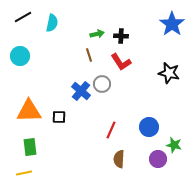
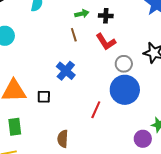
gray circle: (102, 84) -> (124, 64), moved
blue circle: (149, 127) -> (125, 90), moved, size x1.5
brown semicircle: (119, 159) -> (63, 139), moved

